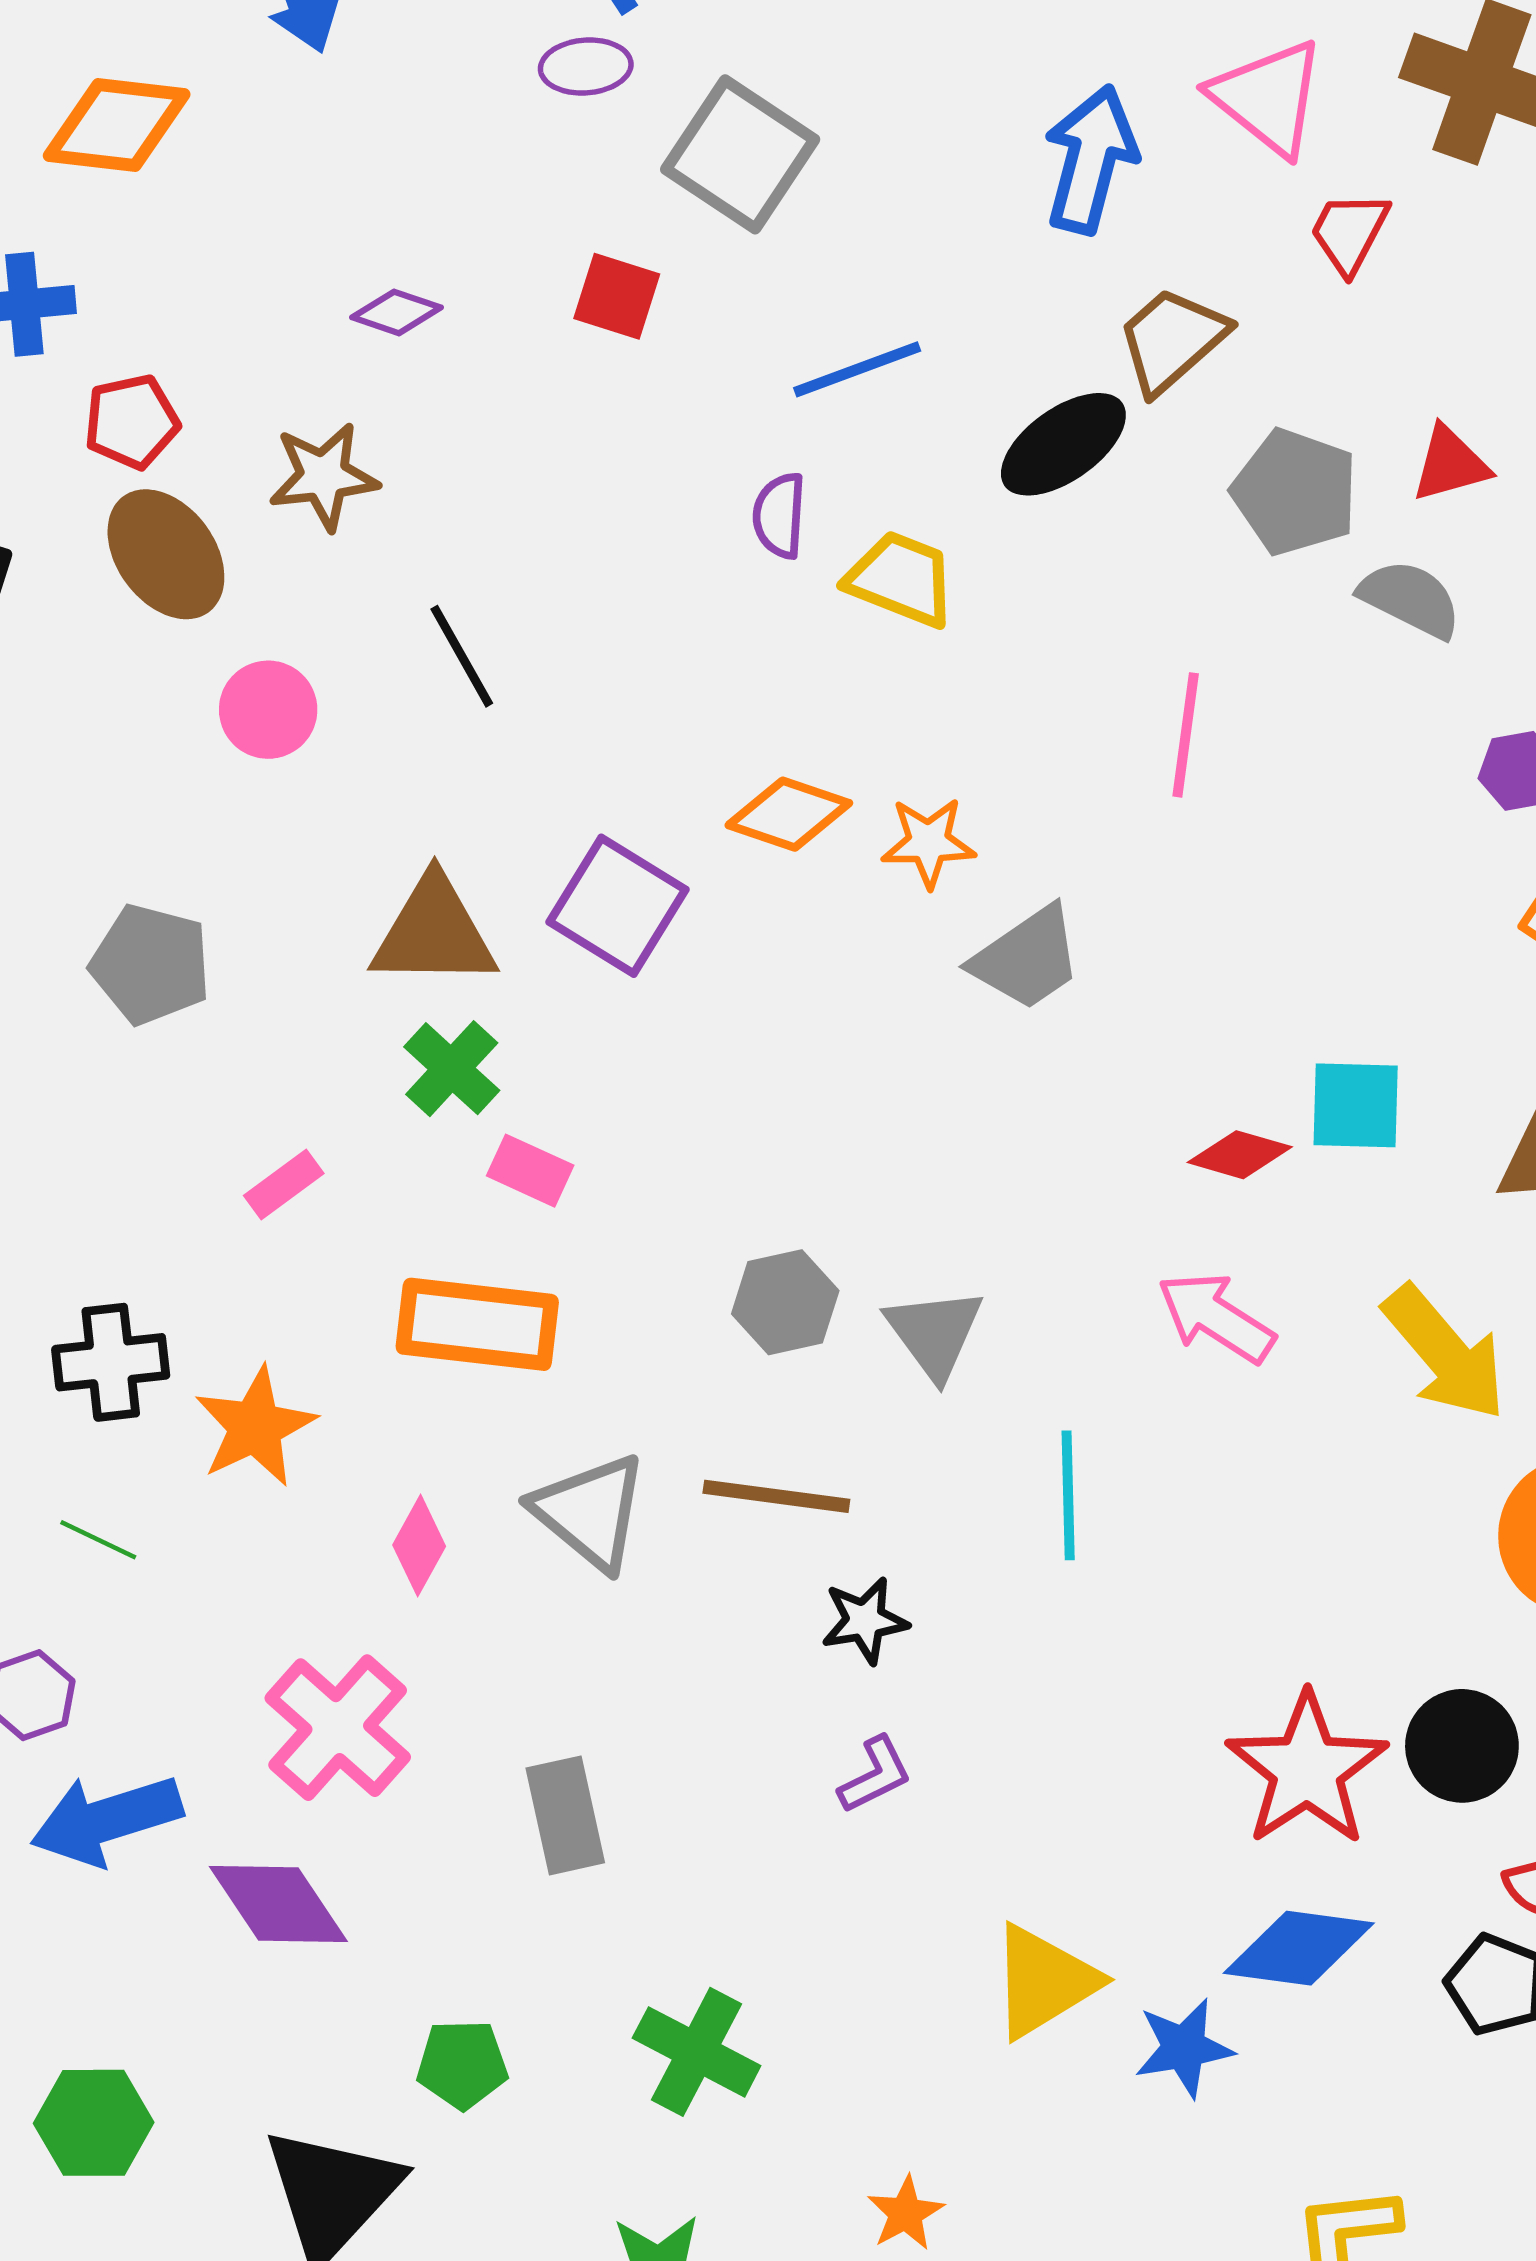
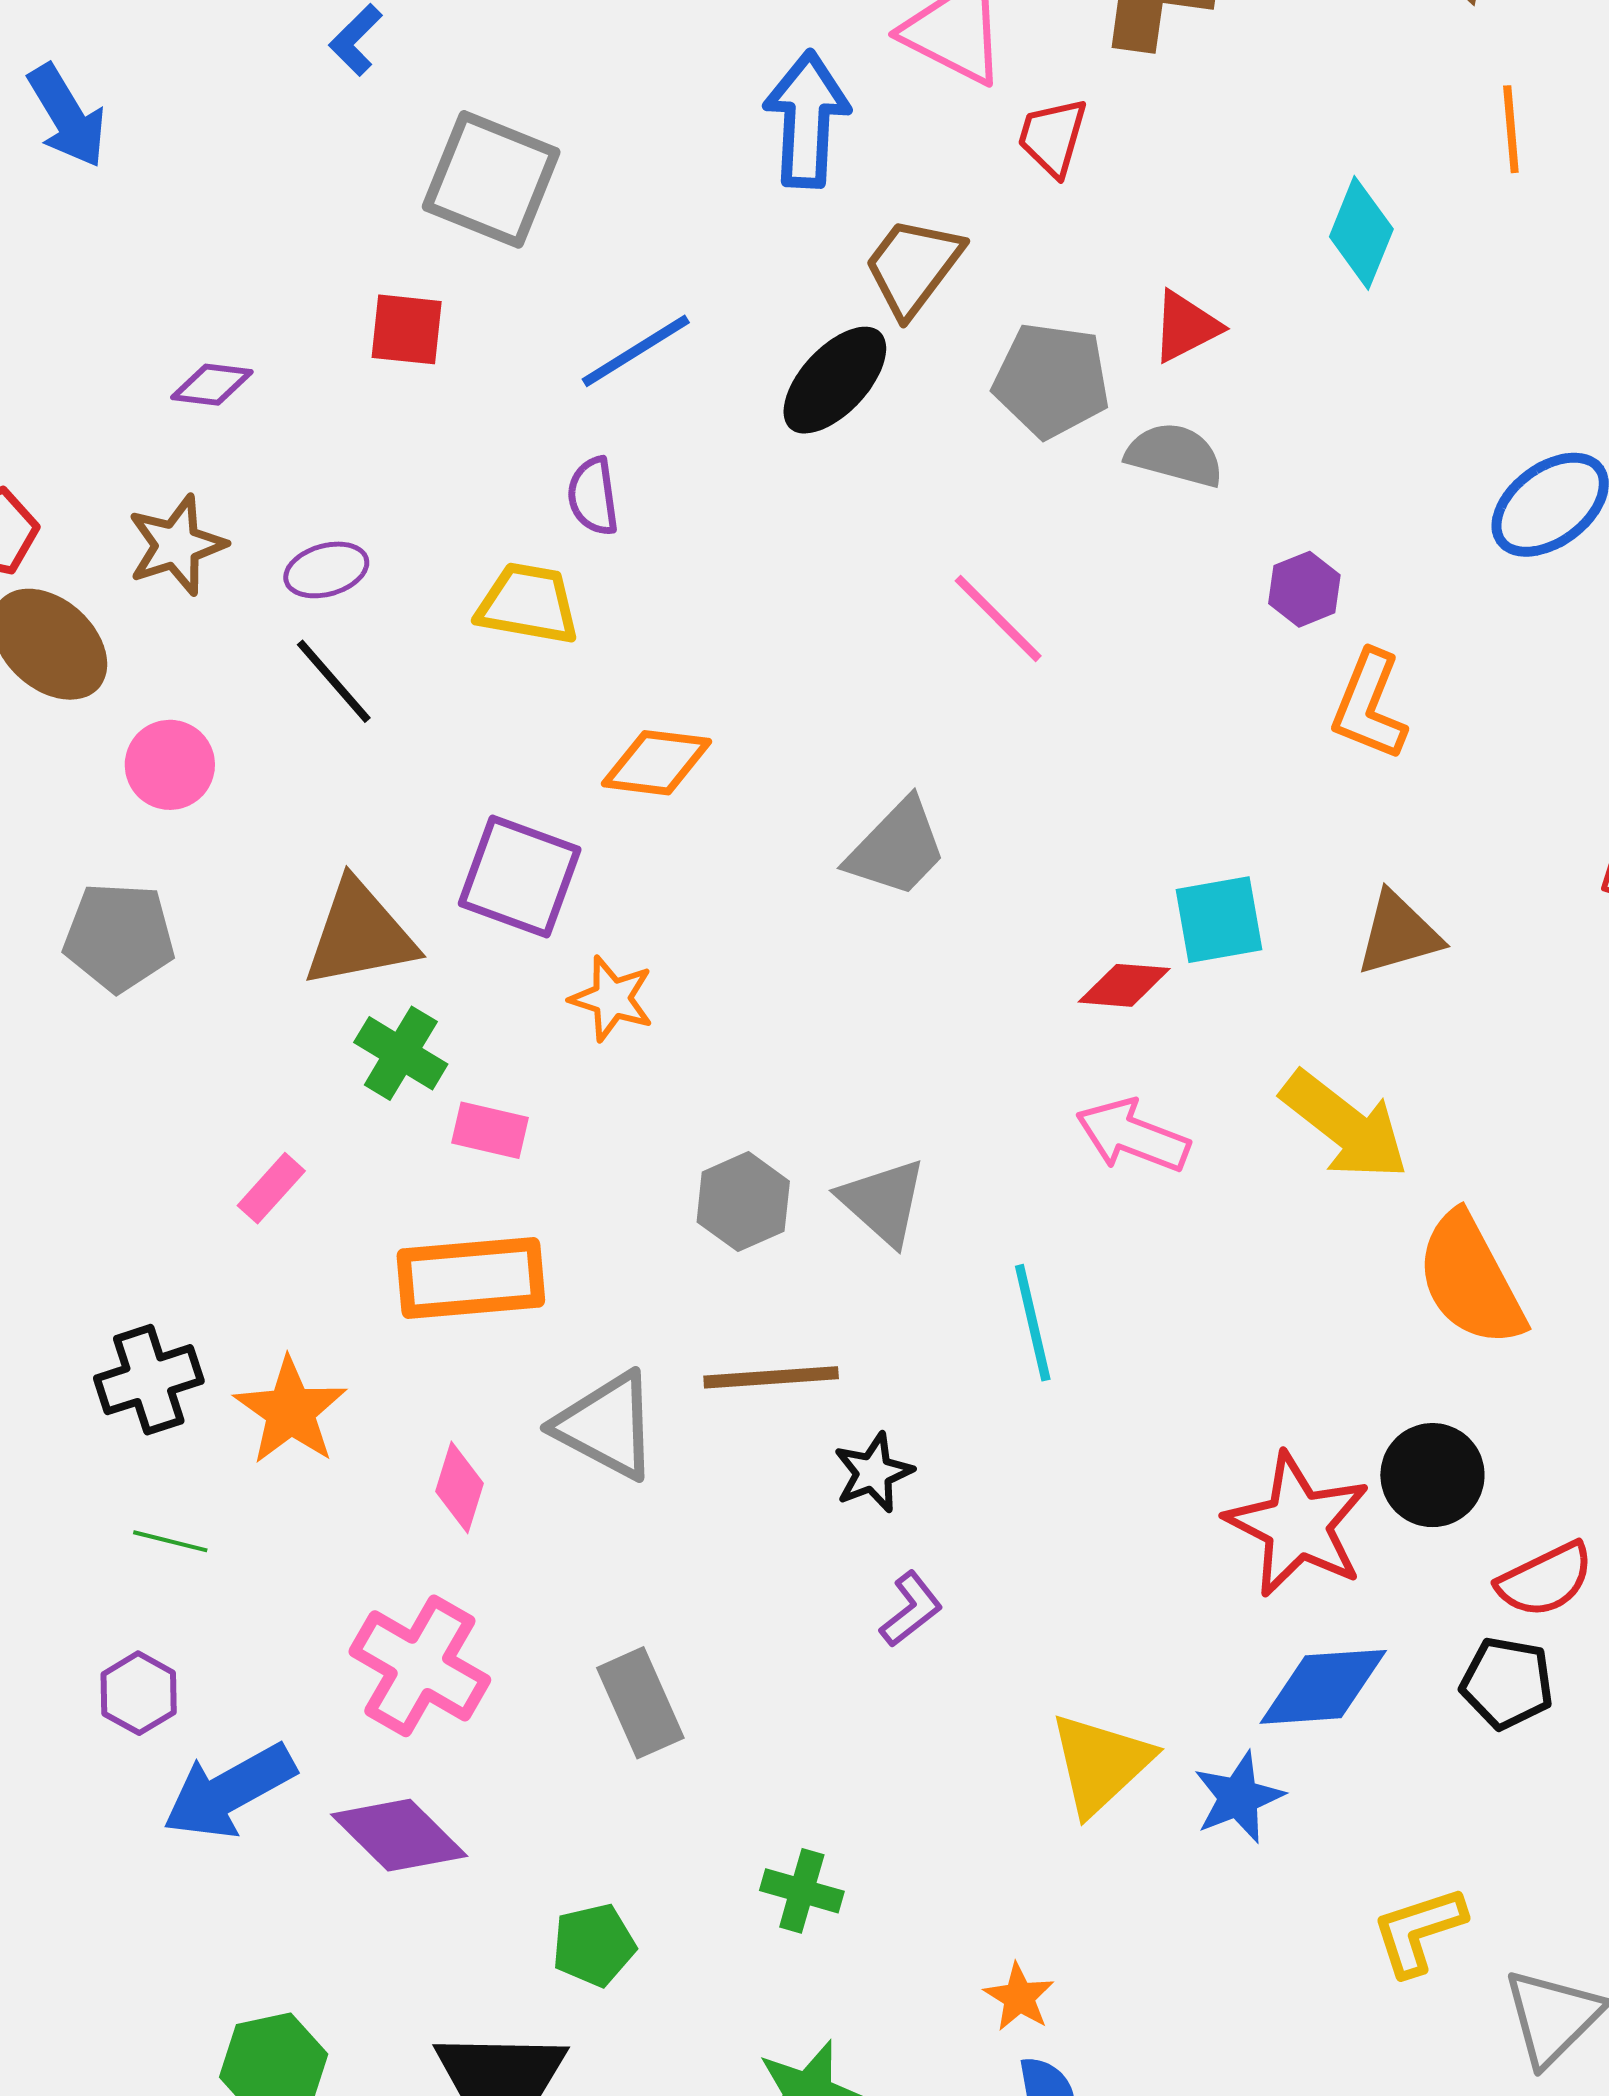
purple ellipse: (586, 67) -> (326, 570), moved
yellow trapezoid: (901, 579) -> (528, 604), moved
pink line: (1186, 735) -> (998, 618), turned -41
orange star: (928, 842) -> (612, 999), moved, turned 30
gray pentagon: (151, 964) -> (119, 937), moved
green cross: (697, 2052) -> (802, 1891), size x0.7

